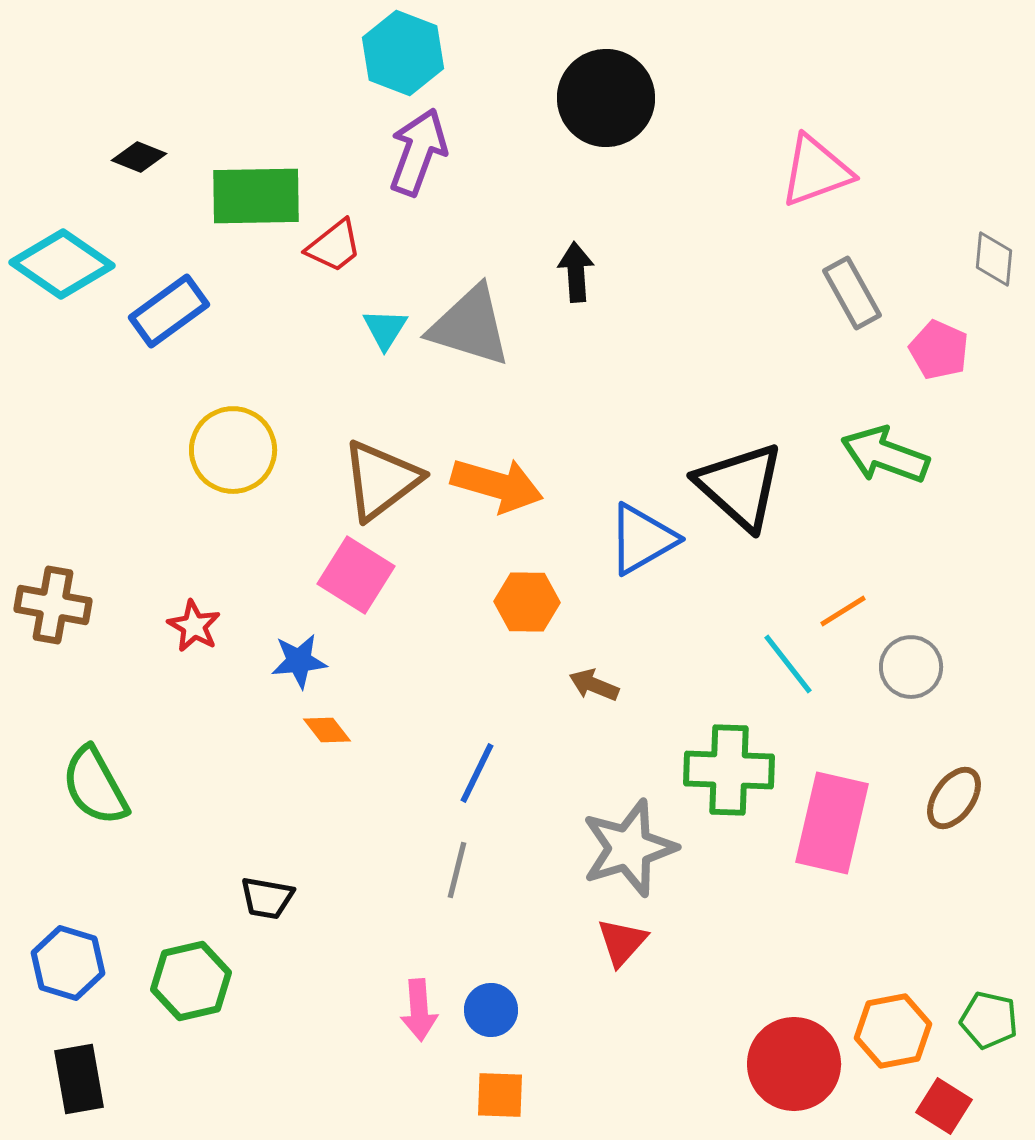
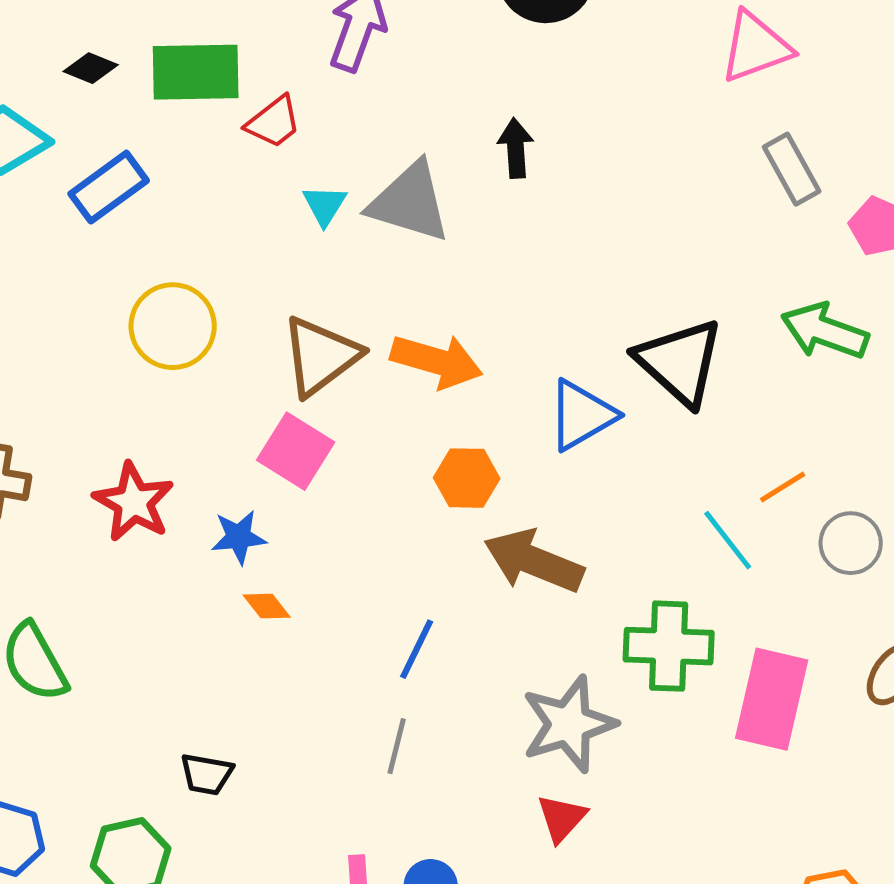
black diamond: (139, 157) -> (91, 68), moved
red star: (194, 626) -> (134, 502), size x1.5
brown arrow: (594, 685) -> (534, 561), size x2.0

